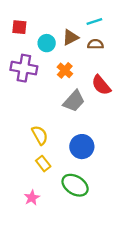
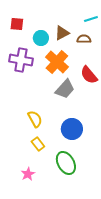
cyan line: (94, 21) -> (91, 19), moved
orange cross: (65, 70) -> (57, 62), size x1.6
green ellipse: (75, 185) -> (66, 163), turned 30

